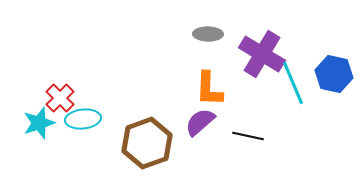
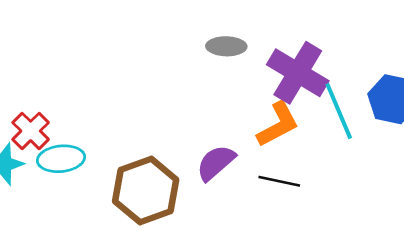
orange L-shape: (209, 89) -> (278, 124), moved, turned -120

